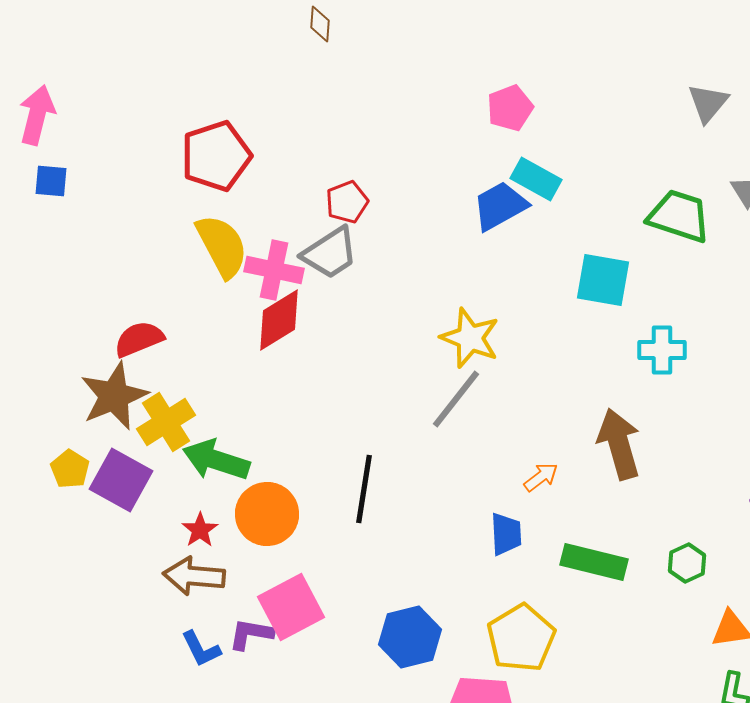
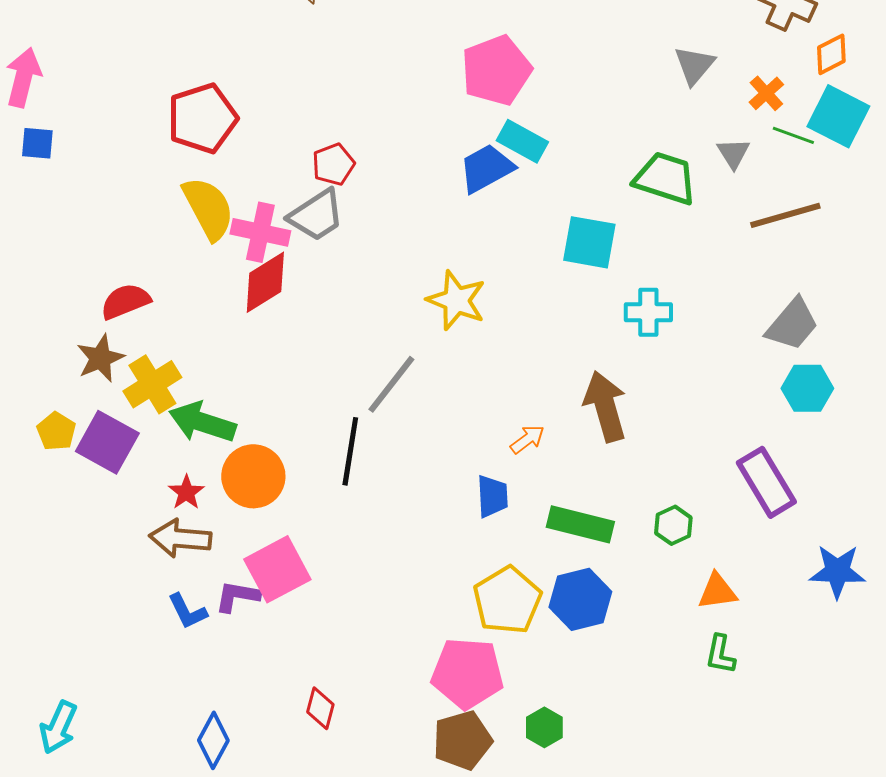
pink pentagon: (510, 108) -> (496, 70), size x1.5
brown star: (114, 396) -> (100, 358), size x0.7
gray line: (456, 399) -> (391, 384), moved
blue hexagon: (410, 637) -> (580, 599), moved

